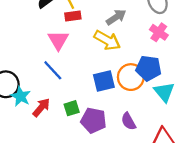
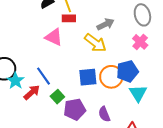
pink triangle: (58, 40) -> (54, 37), turned -42
blue pentagon: (149, 68) -> (127, 71), turned -30
blue line: (53, 70) -> (44, 76), moved
green square: (72, 108) -> (57, 97), turned -32
purple pentagon: (93, 120) -> (75, 109), turned -30

